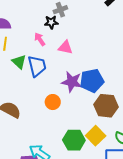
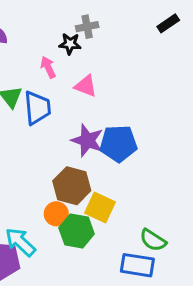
orange circle: (53, 102) -> (56, 214), moved
brown hexagon: (106, 106) -> (72, 186), moved
yellow square: (96, 136) -> (100, 208), moved, turned -30

